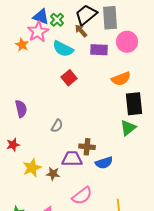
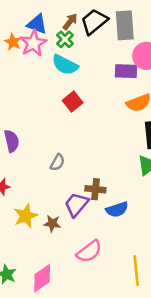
green cross: (57, 20) -> (65, 39), moved
brown arrow: (81, 31) -> (70, 22), moved, turned 80
orange star: (22, 45) -> (13, 42), moved
purple rectangle: (99, 50) -> (126, 71), moved
purple trapezoid: (72, 159) -> (76, 204), turned -50

